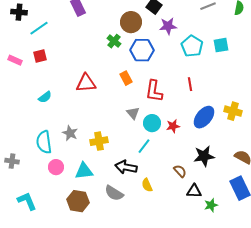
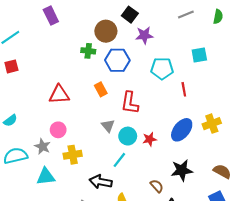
green cross: (114, 41) -> (88, 51), turned -32
cyan pentagon: (192, 46) -> (162, 69), moved, turned -30
red line: (190, 84) -> (184, 89), moved
cyan semicircle: (45, 97) -> (10, 120), moved
yellow cross: (233, 111) -> (212, 124), turned -36
cyan semicircle: (44, 142) -> (16, 156), turned 85
pink circle: (56, 167) -> (58, 130), moved
cyan triangle: (84, 171) -> (46, 177), moved

